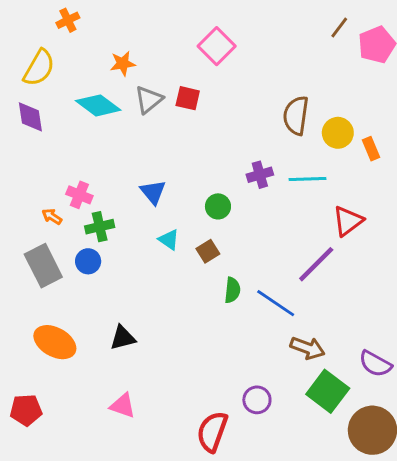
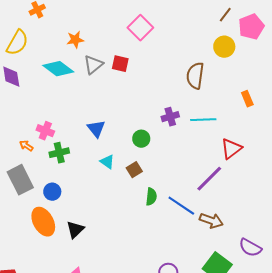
yellow circle: (338, 133) -> (224, 47), moved
blue circle: (88, 261) -> (52, 192), moved
black triangle: (123, 338) -> (75, 230), turned -30
orange ellipse: (55, 342) -> (43, 222), moved, turned 32
brown arrow: (307, 348) -> (211, 221), moved

